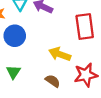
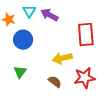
yellow arrow: (60, 54) -> (62, 58), turned -36

